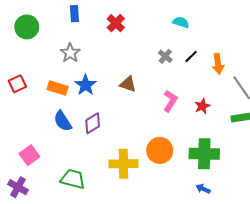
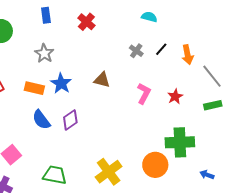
orange circle: (160, 150) -> (155, 165), moved
yellow cross: (124, 164) -> (109, 172), moved, turned -32
blue arrow: (203, 189) -> (207, 175), moved

